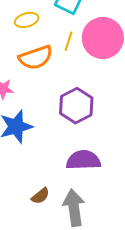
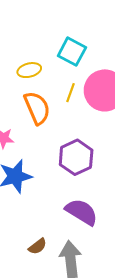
orange semicircle: (36, 57) -> (37, 108), turned -96
purple semicircle: (83, 160) -> (82, 212), turned 32

